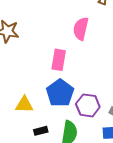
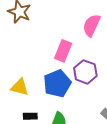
purple hexagon: (88, 105) -> (85, 72), moved

